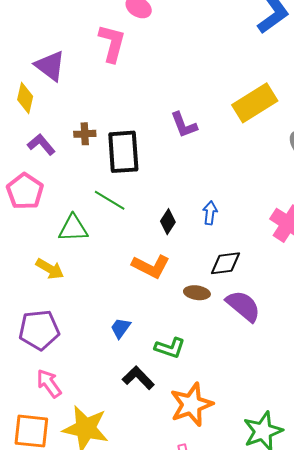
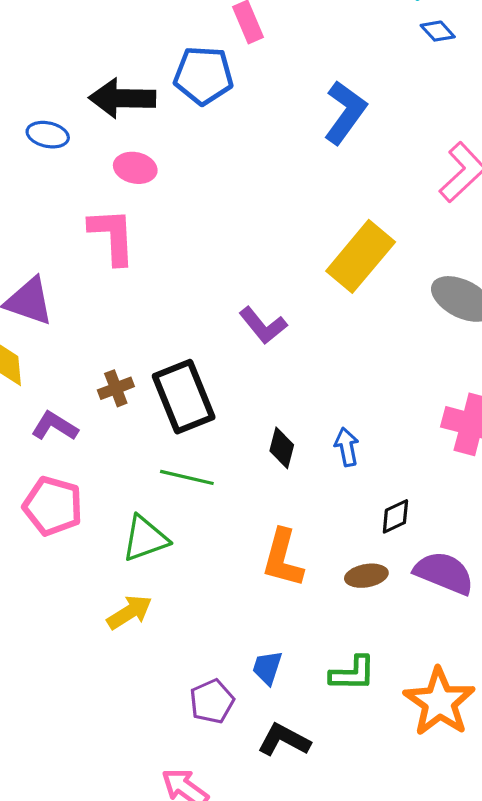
black diamond: (168, 222) -> (282, 448), moved
black diamond: (225, 263) -> (395, 516), size x0.7
orange L-shape: (151, 266) -> (283, 558), turned 96
yellow arrow: (50, 269) -> (129, 612), turned -44
purple pentagon: (39, 330) -> (212, 701), moved, size x0.7
black L-shape: (138, 378) -> (284, 740), moved
orange star: (191, 404) -> (439, 702), moved

